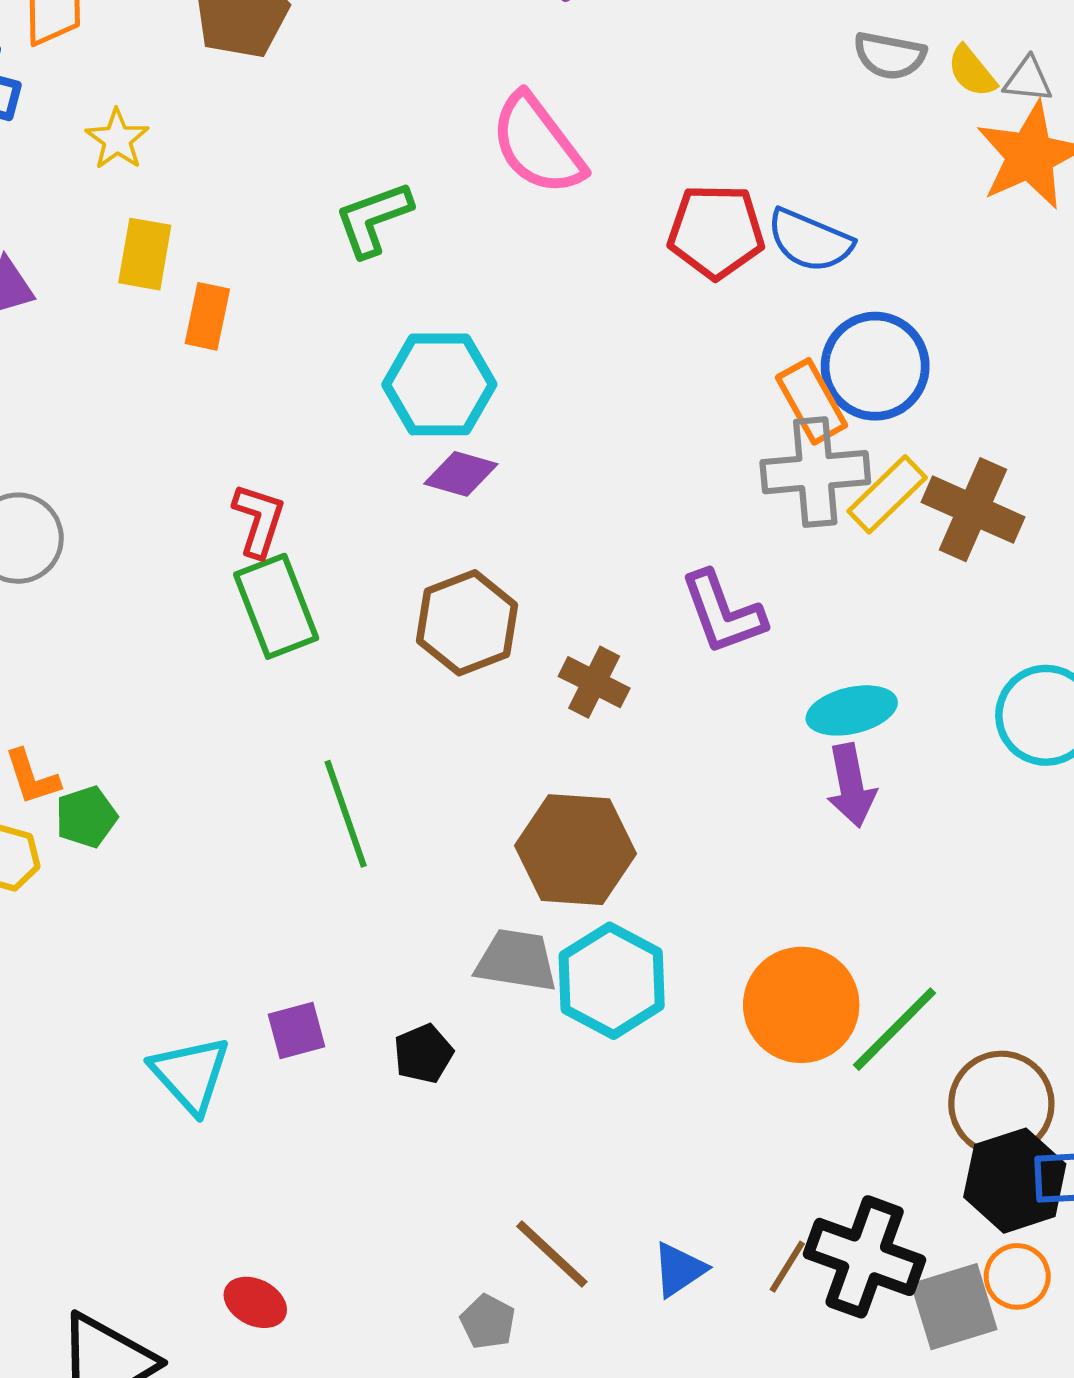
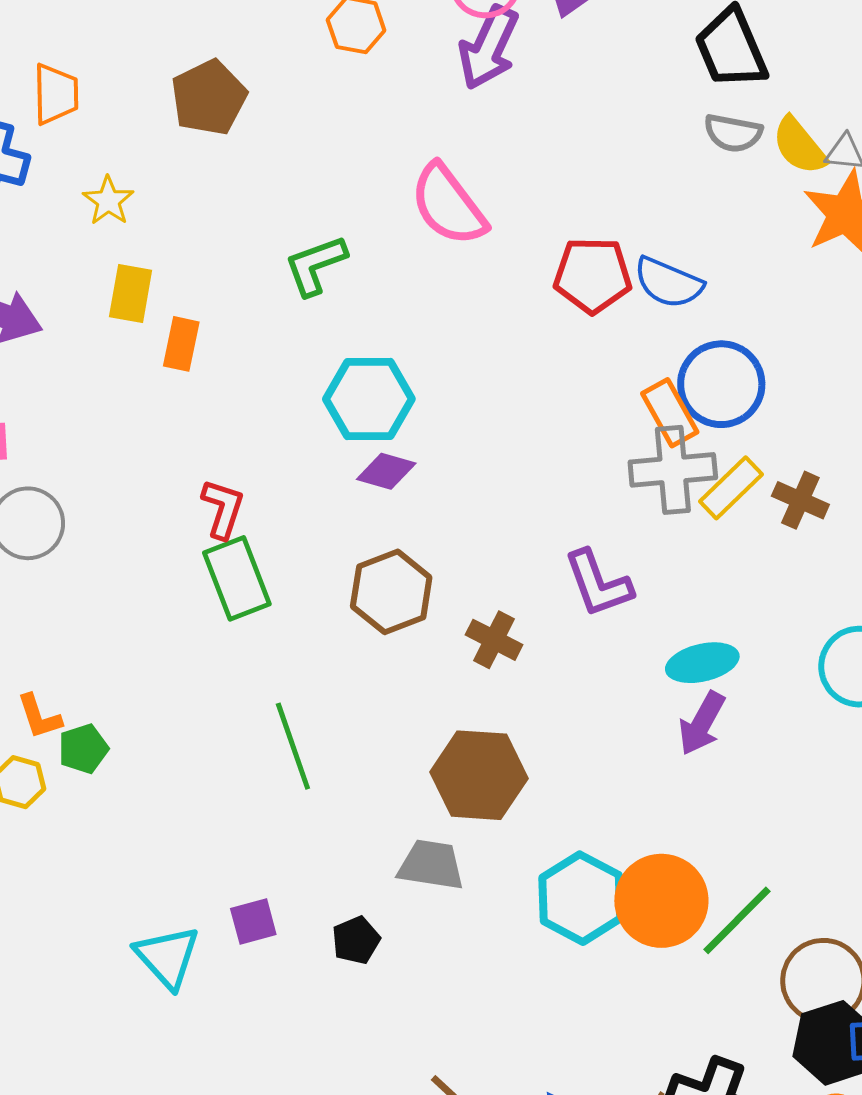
yellow semicircle: (972, 71) -> (799, 146), size x1.4
brown cross: (973, 510) -> (800, 500), size x0.7
purple arrow: (851, 785) -> (702, 723), turned 40
cyan hexagon: (612, 981) -> (581, 898), moved

